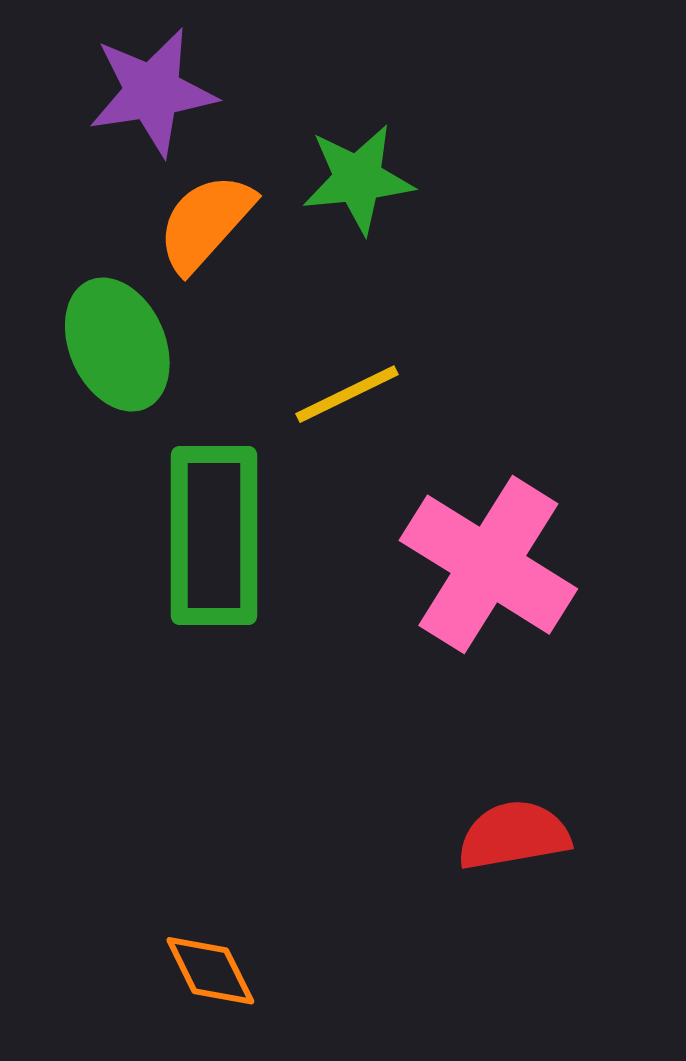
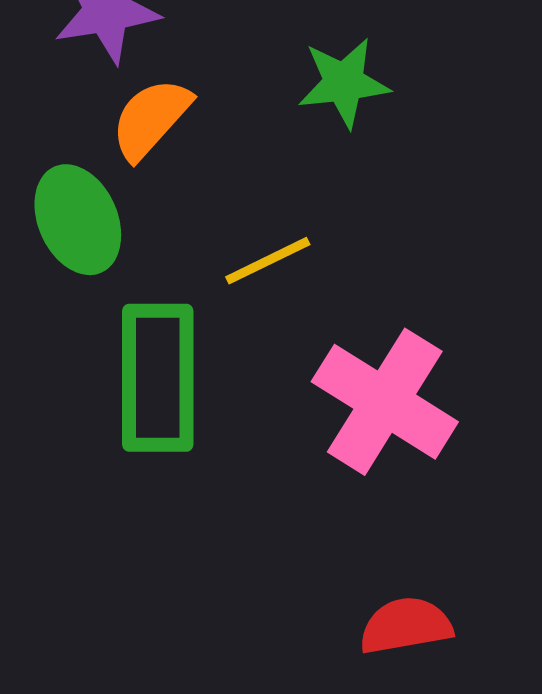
green star: (358, 179) -> (344, 83), moved

